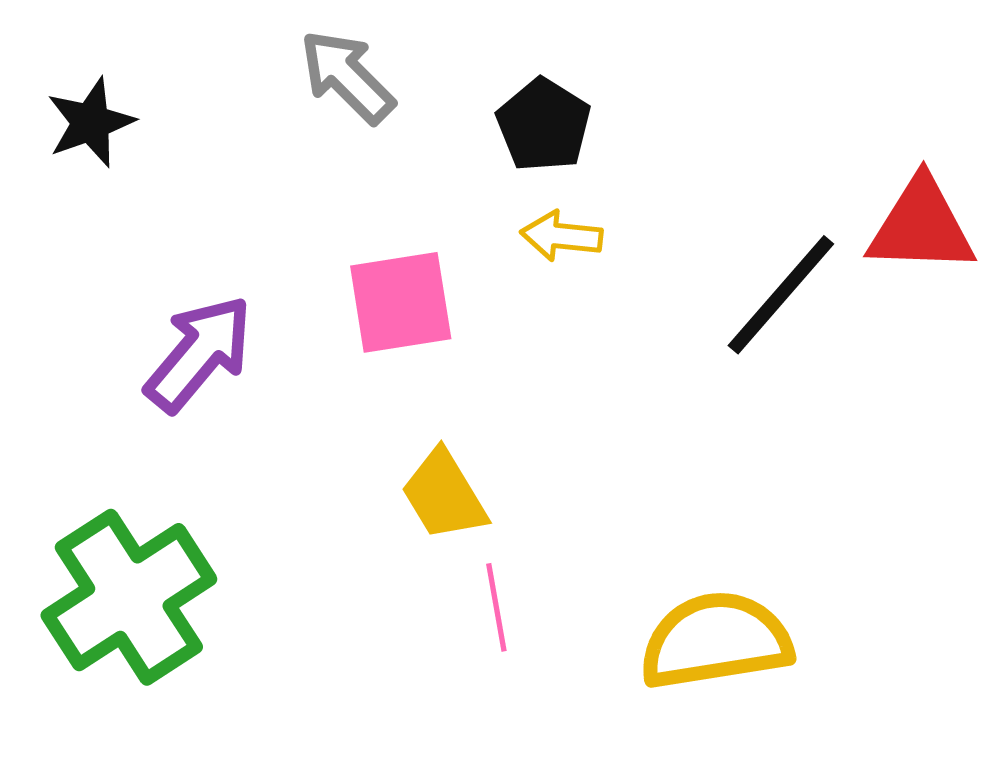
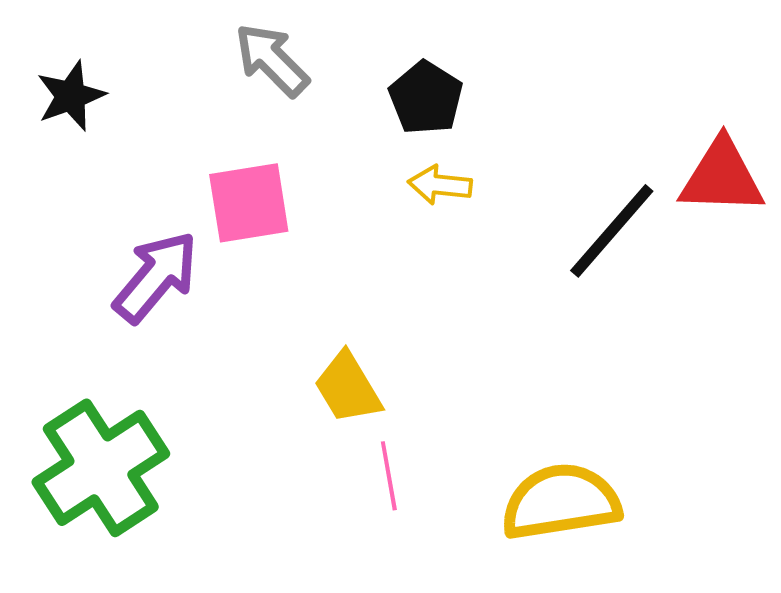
pink square: (401, 302) -> (249, 203), moved

